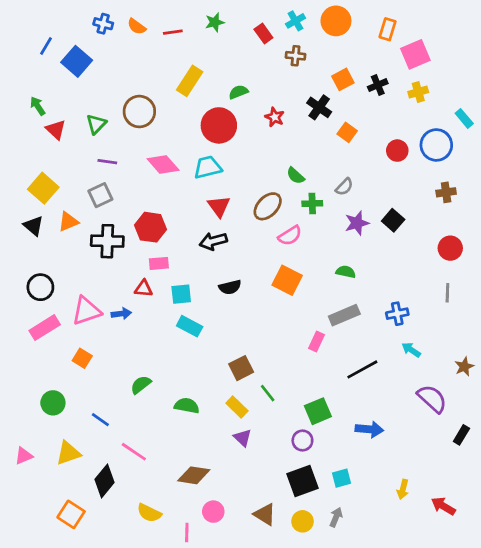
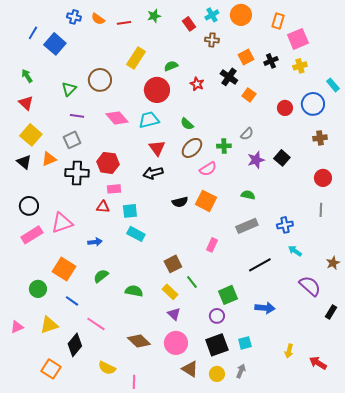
red triangle: (56, 130) -> (26, 103), moved
green semicircle: (296, 176) -> (187, 124), moved
black semicircle: (230, 287) -> (180, 202), moved
blue arrow: (121, 314) -> (95, 242), moved
pink rectangle: (316, 342) -> (212, 245), moved
orange square: (82, 358) -> (64, 269), moved, size x1.6
brown diamond: (194, 475) -> (139, 341), turned 35
pink circle: (213, 512) -> (176, 343), moved, size x1.5

